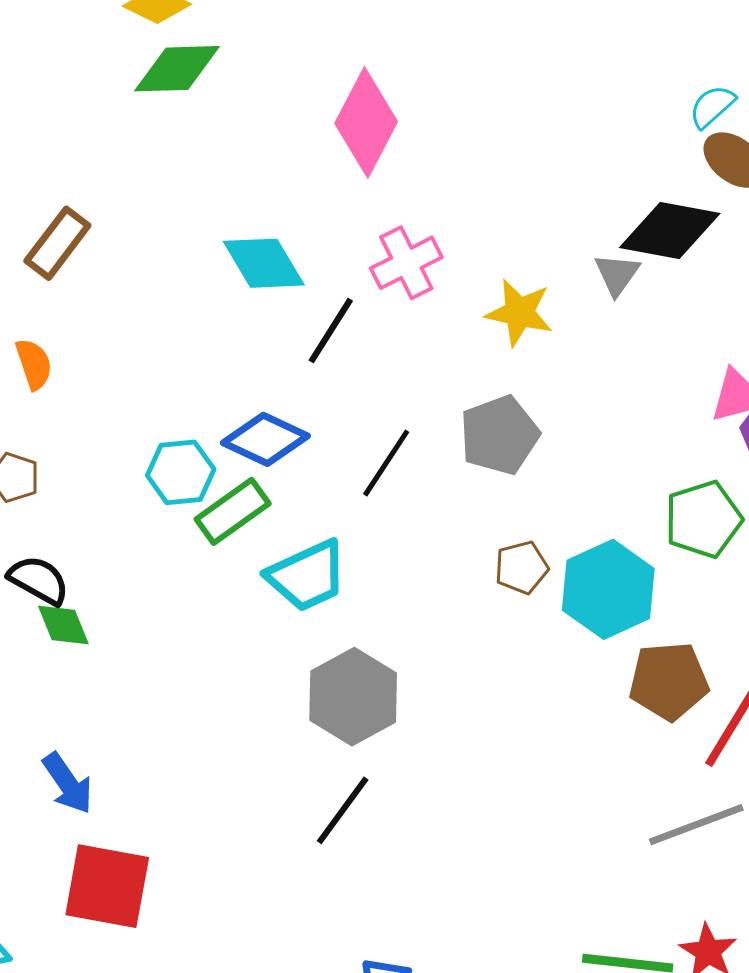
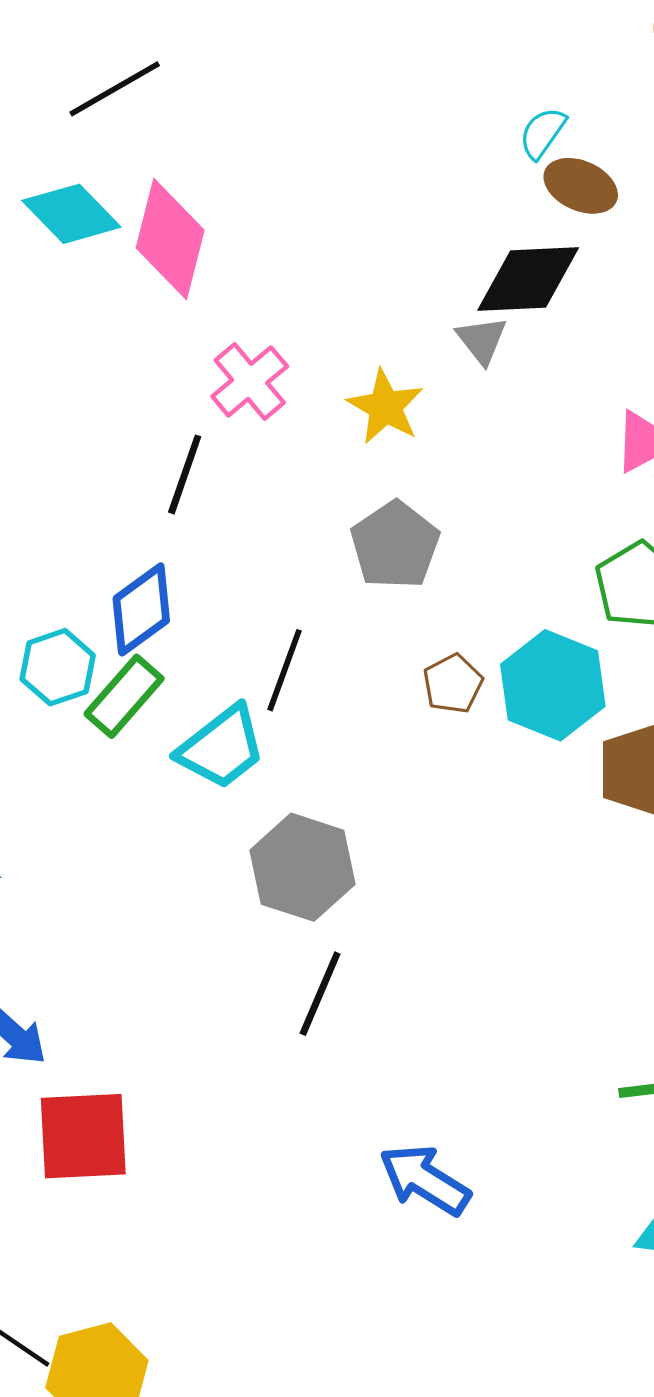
cyan diamond: (264, 263) -> (71, 214), moved
yellow star: (519, 313) -> (385, 407), turned 30
blue diamond: (265, 439) -> (141, 609), turned -48
black line: (386, 463) -> (285, 670), moved

